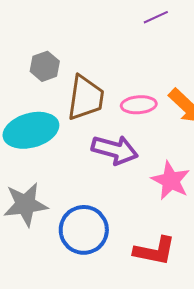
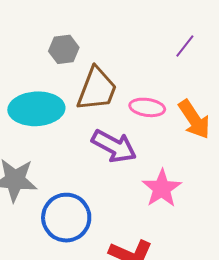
purple line: (156, 17) -> (185, 46), moved, turned -40

